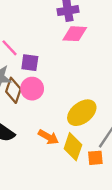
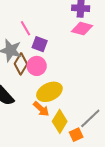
yellow ellipse: (82, 113) -> (49, 92), moved
orange square: (95, 158) -> (76, 135), turned -32

